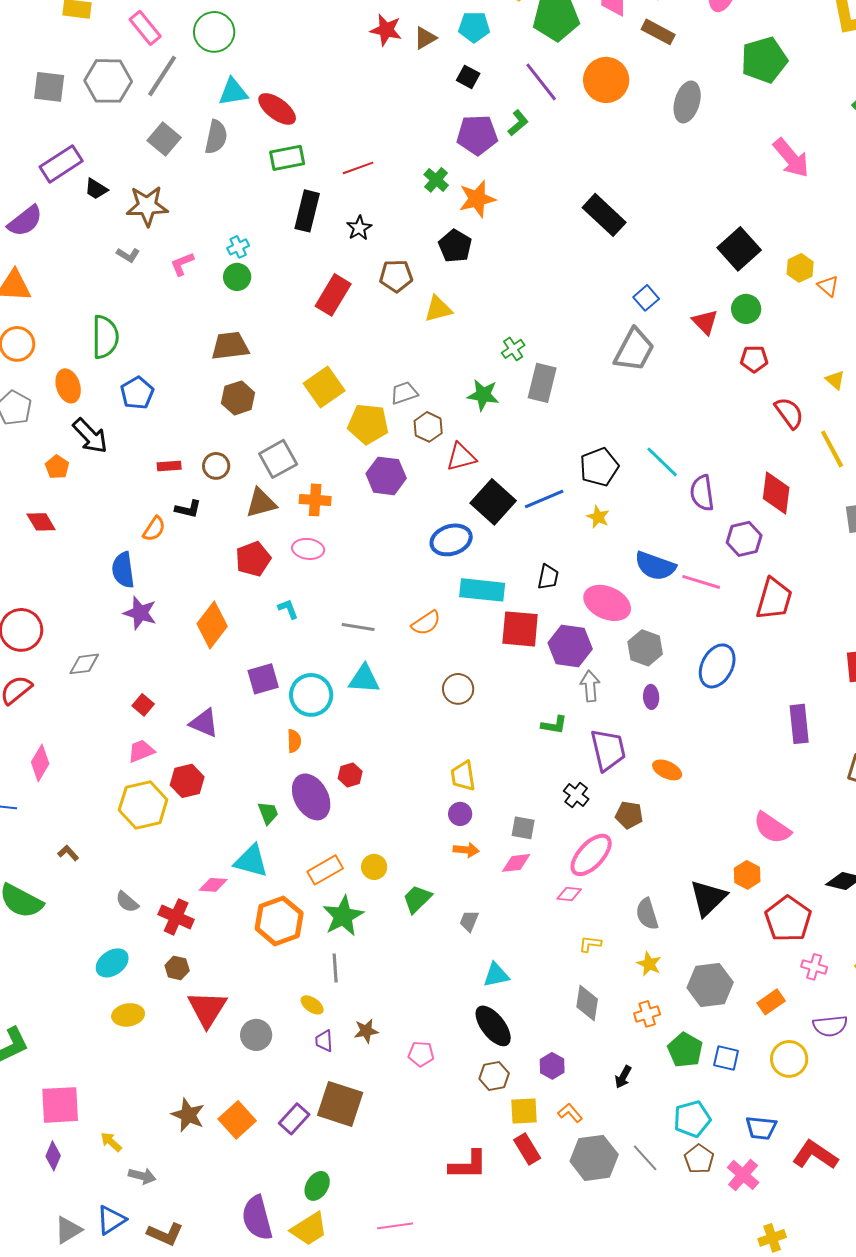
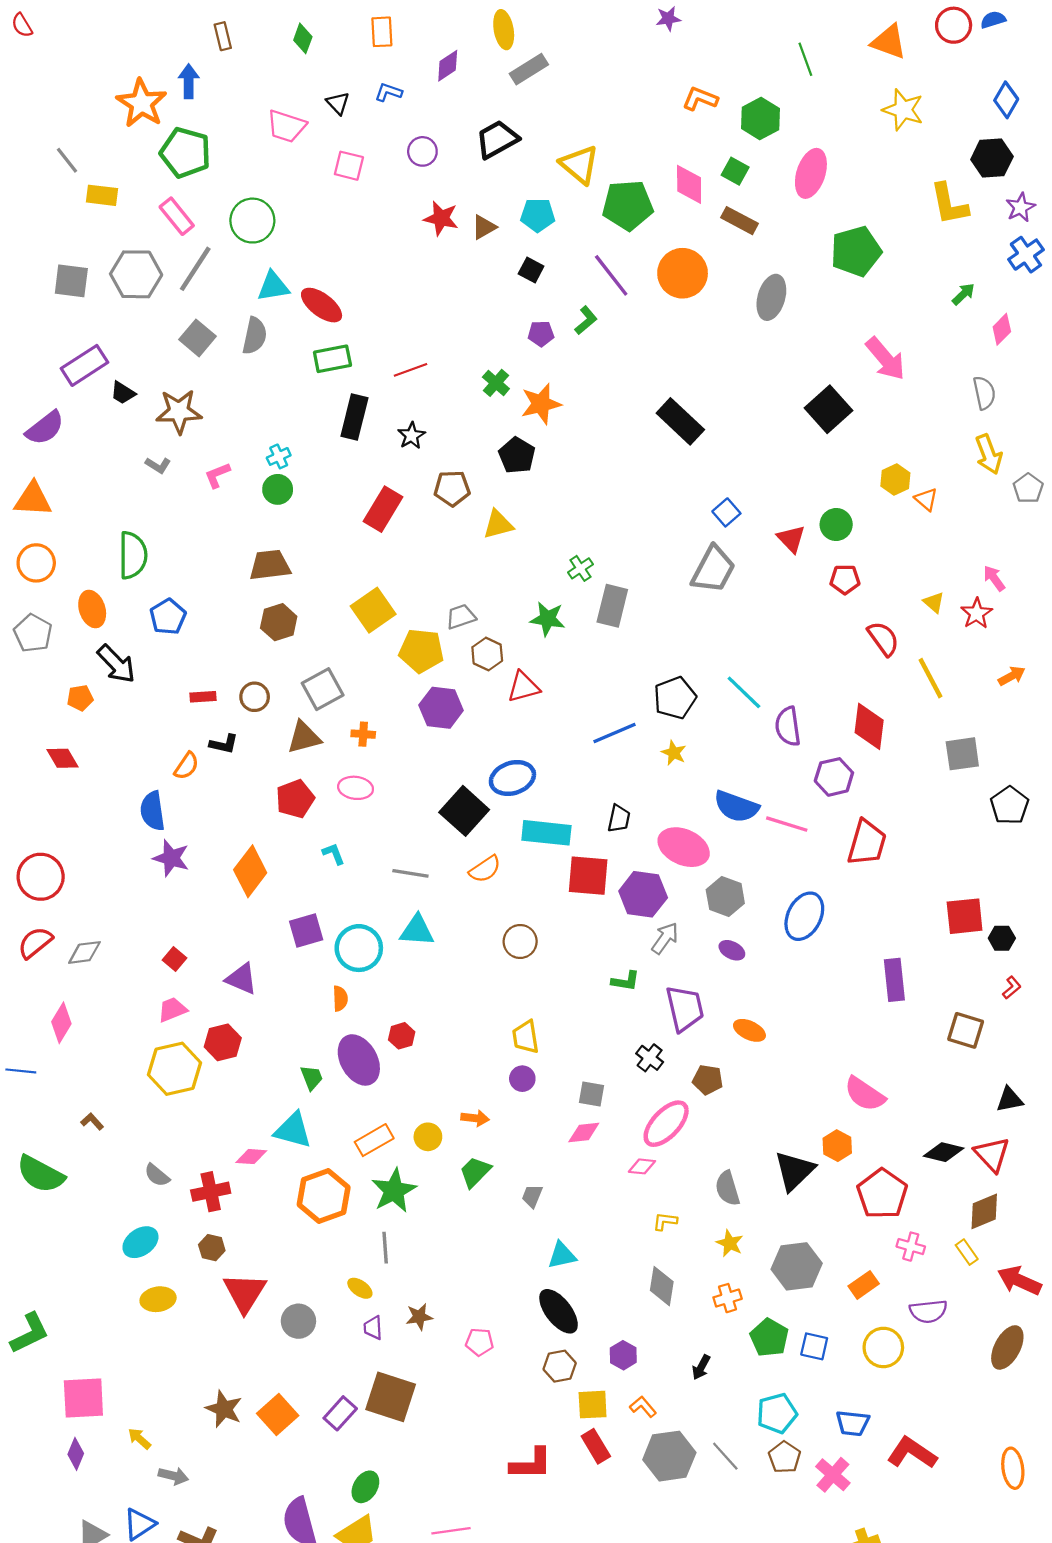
purple pentagon: (477, 135) -> (541, 334), size x0.6
black square: (739, 249) -> (828, 409), moved
orange pentagon: (57, 467) -> (80, 698), turned 30
orange cross: (315, 500) -> (363, 734), size x0.7
black square: (493, 502) -> (464, 811), moved
gray diamond: (84, 664) -> (84, 952), moved
gray arrow: (590, 686) -> (665, 938), turned 40
purple ellipse: (651, 697) -> (732, 950), turned -60
orange arrow: (466, 850) -> (475, 1118), moved
red cross: (176, 917) -> (211, 1192), turned -36

